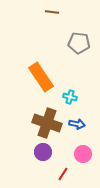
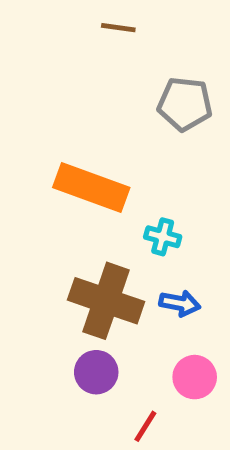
orange rectangle: (41, 77) -> (91, 188), turned -36

